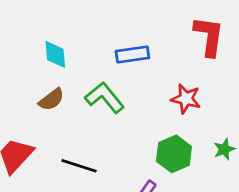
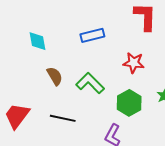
green L-shape: (105, 98) -> (90, 83), moved
brown semicircle: (51, 99) -> (55, 76), moved, turned -78

